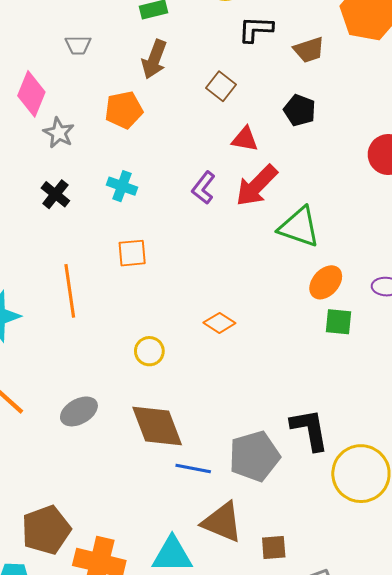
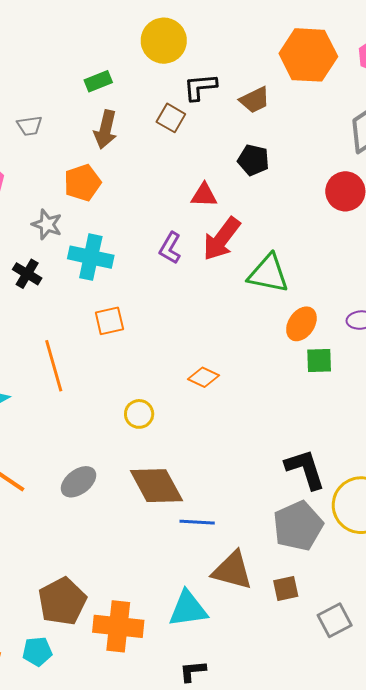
brown square: (221, 86) -> (171, 118), moved
gray star: (59, 133) -> (47, 224), moved
cyan cross: (122, 186) -> (91, 257), size x1.5
gray pentagon: (254, 456) -> (298, 526), moved

